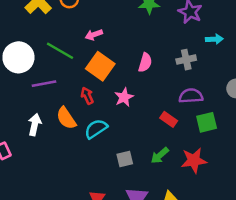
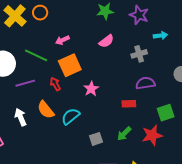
pink semicircle: (145, 62) -> (106, 41), moved, turned 42
orange square: (100, 66) -> (70, 65), turned 35
red arrow: (87, 96) -> (55, 84), moved
red rectangle: (169, 119) -> (129, 104), turned -32
green square: (207, 122) -> (166, 113), moved
white arrow: (35, 125) -> (21, 117), turned -30

